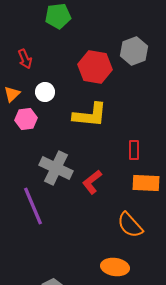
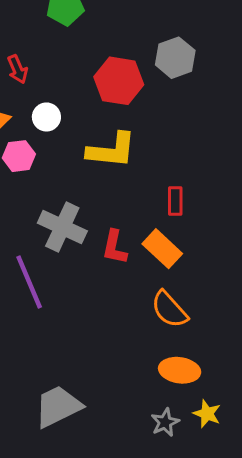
red L-shape: (92, 182) -> (114, 247), turned -40
orange rectangle: (146, 183) -> (162, 249), moved, turned 40
orange ellipse: (115, 267) -> (180, 370), moved

